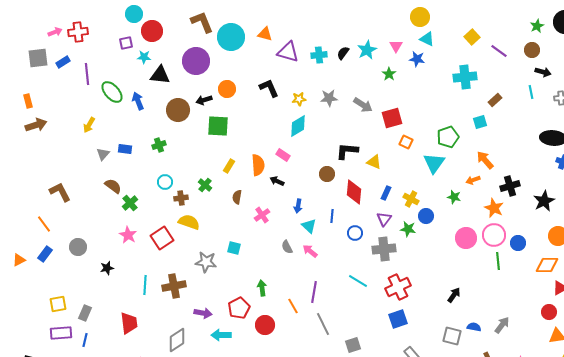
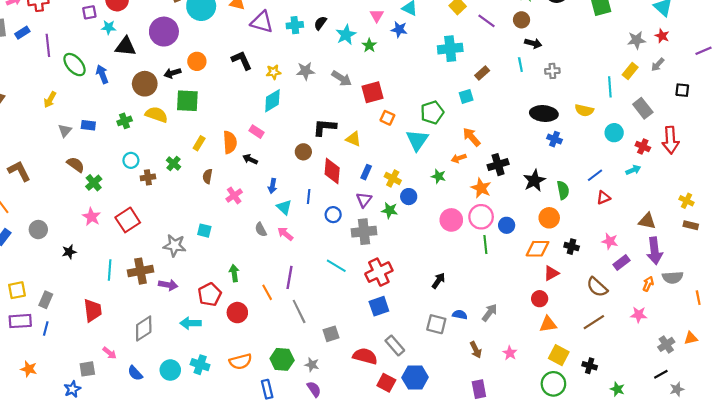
cyan star: (367, 50) -> (346, 35), moved
yellow semicircle: (189, 222) -> (156, 115), moved
purple arrow: (203, 313) -> (168, 285), moved

